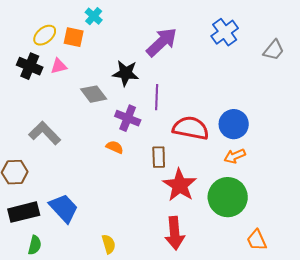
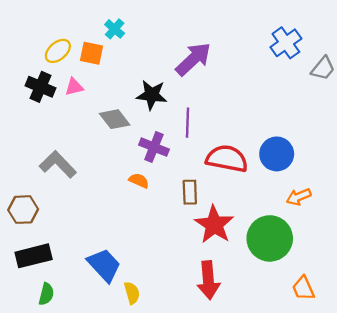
blue cross: (225, 32) -> (286, 43), moved
orange arrow: (235, 156) -> (299, 197), moved
blue trapezoid: (64, 208) -> (104, 265), moved

